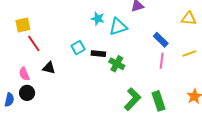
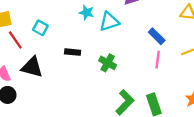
cyan square: (78, 48) -> (40, 28), moved, turned -32
black rectangle: (98, 54) -> (73, 52), moved
black triangle: (49, 68) -> (32, 67), size x1.5

